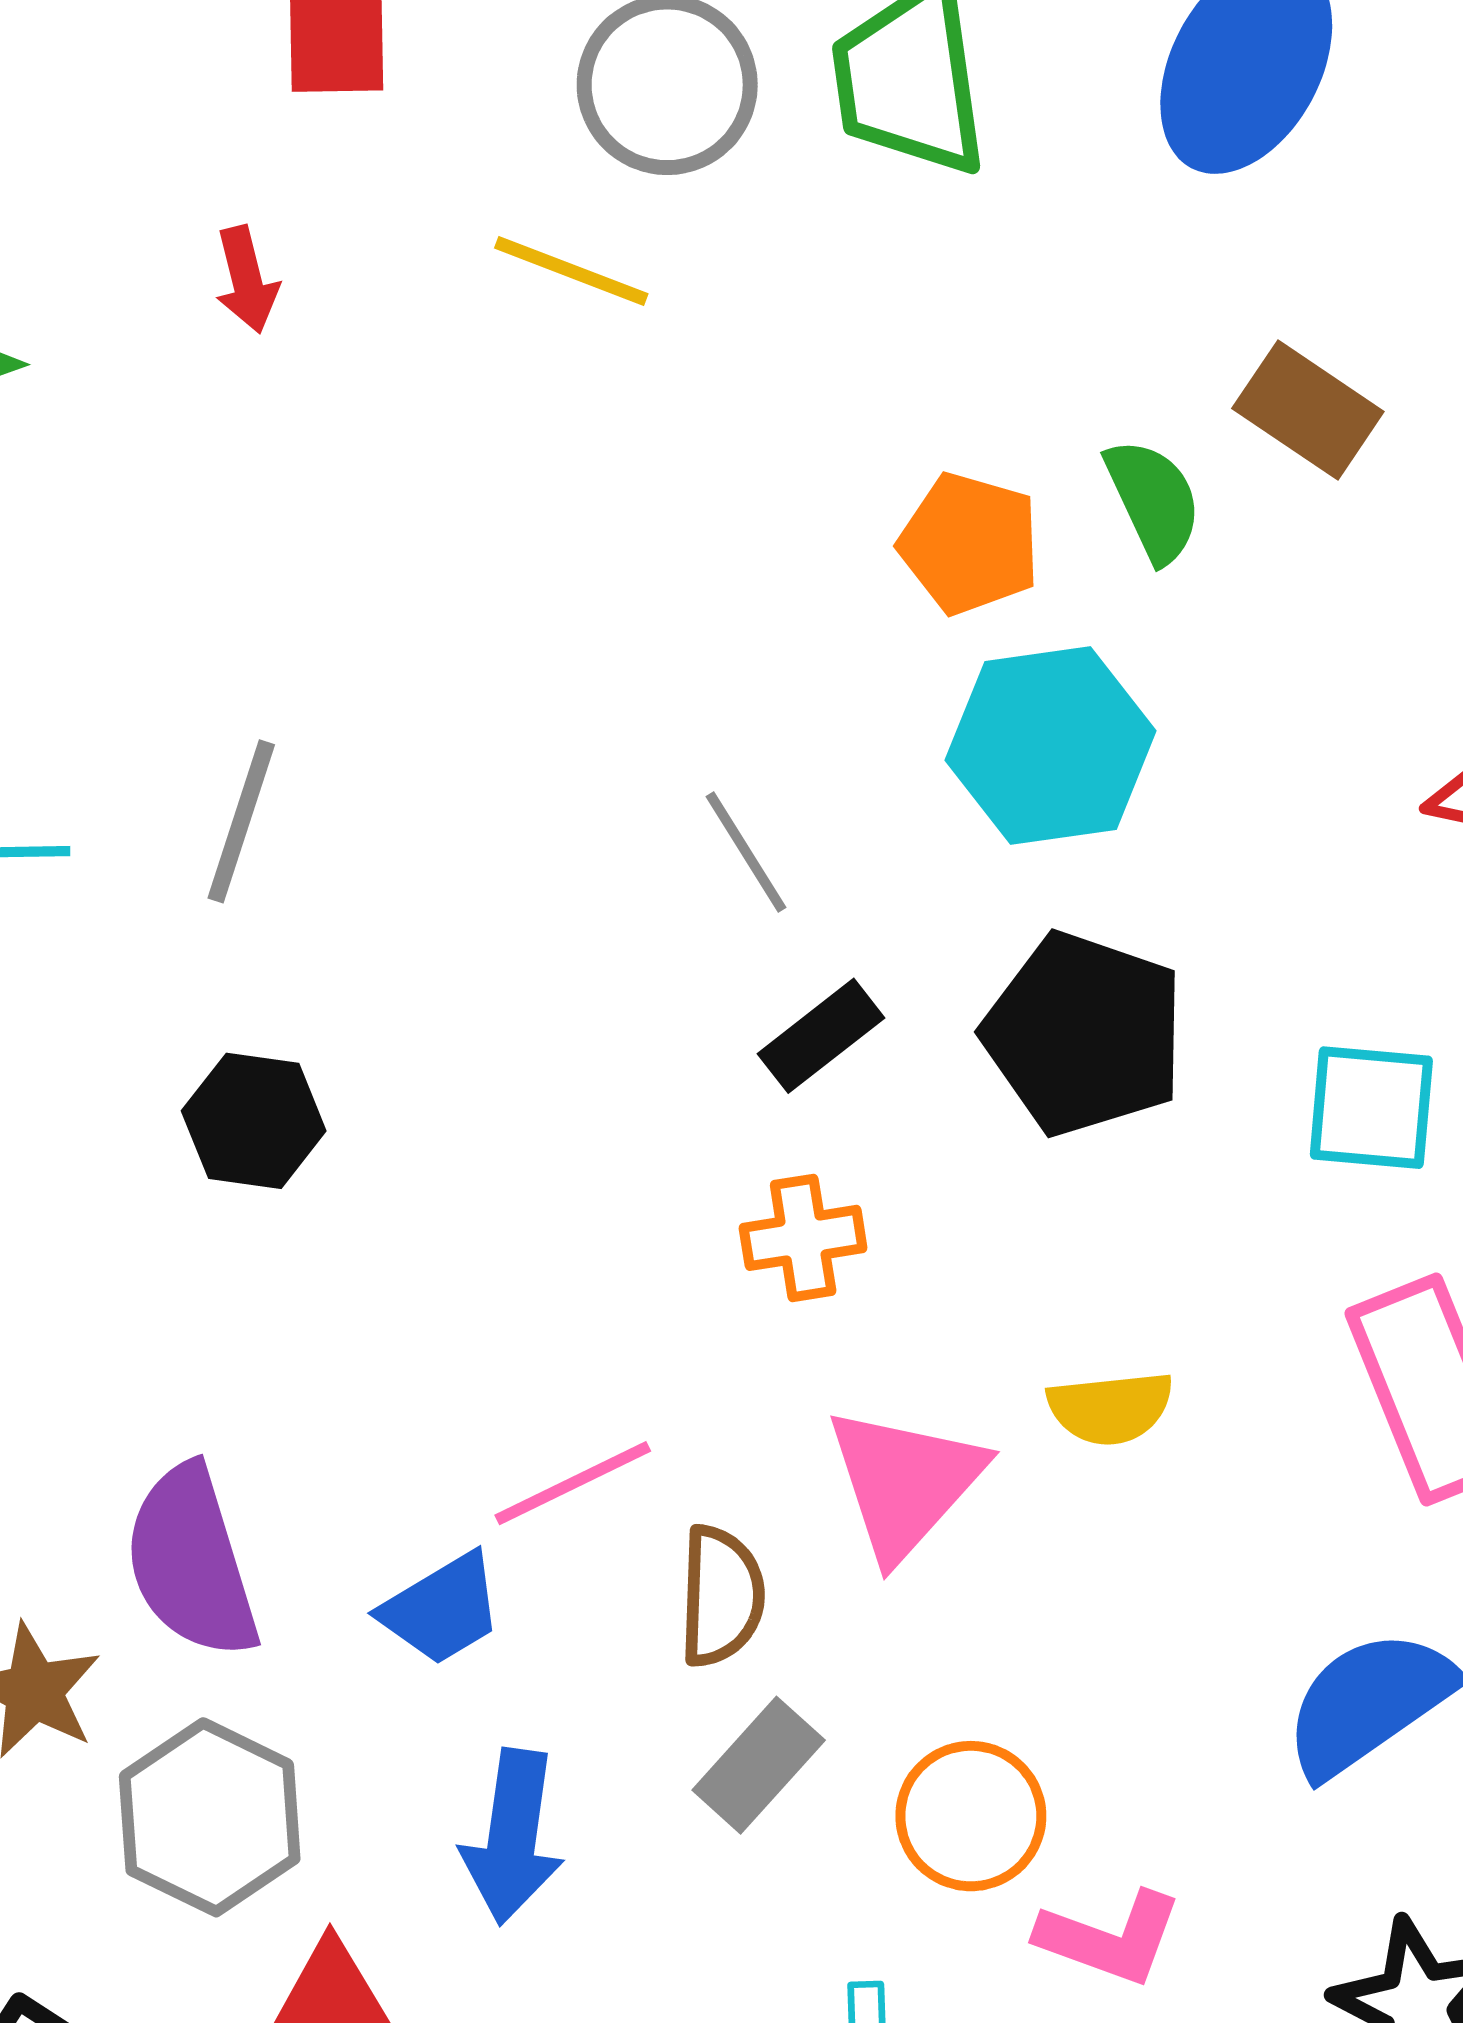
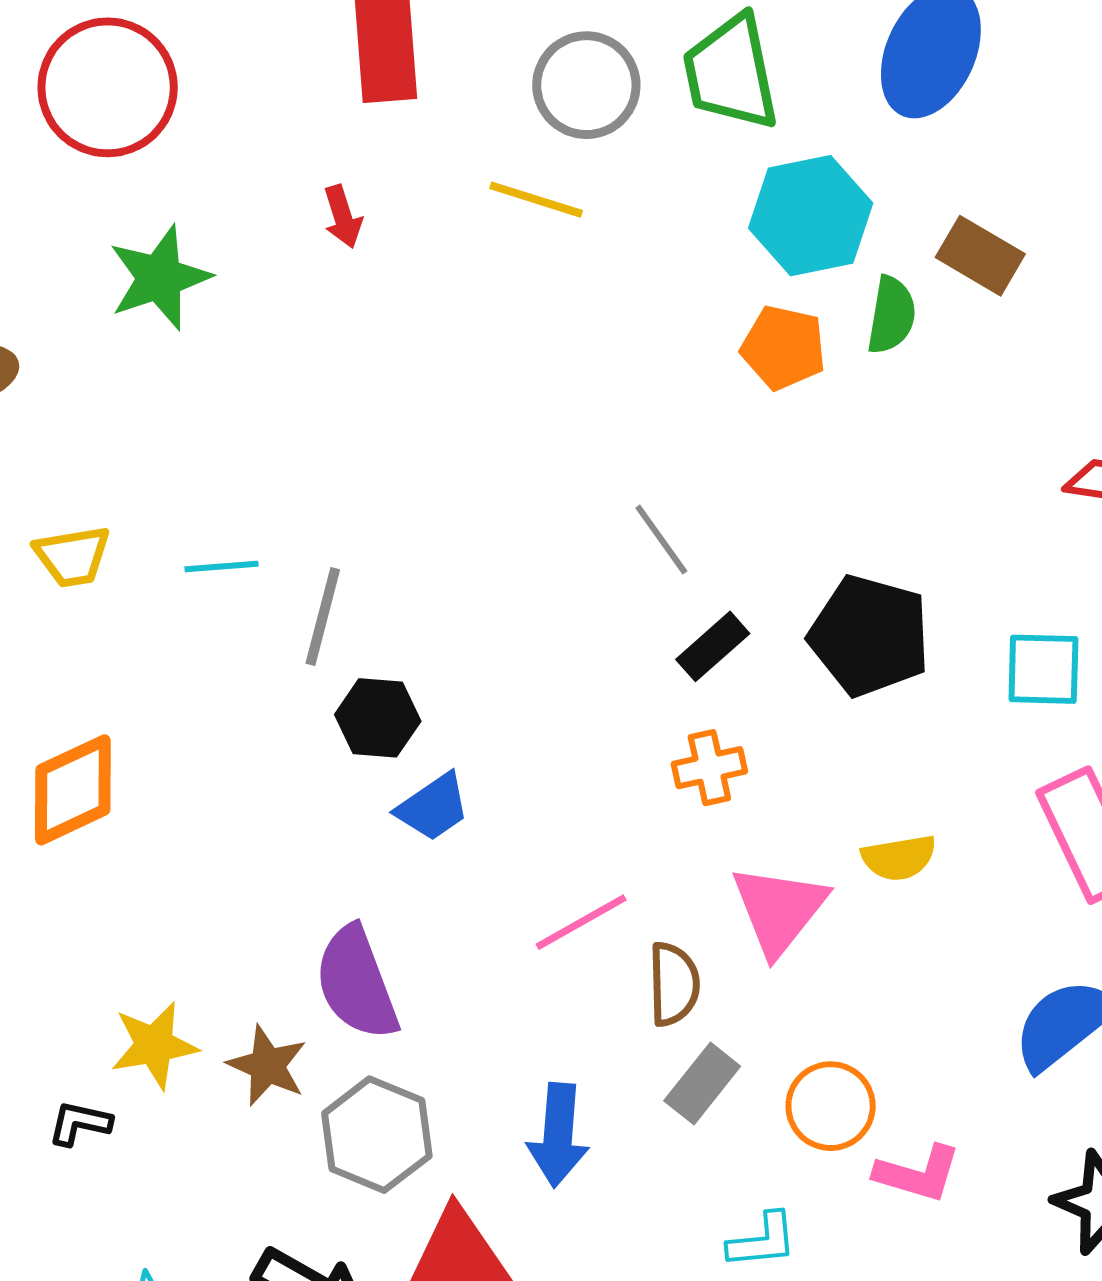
green semicircle: (1153, 500) -> (891, 315), turned 38
cyan hexagon: (1051, 745) -> (811, 216), moved
gray line: (241, 821) -> (323, 616), moved
blue trapezoid: (442, 1609) -> (433, 807), moved

